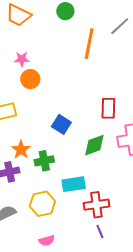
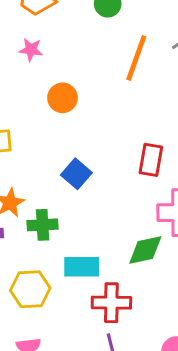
pink star: (22, 59) -> (31, 50), moved
orange circle: (30, 79) -> (63, 98), moved
green diamond: (94, 145) -> (145, 250), moved

